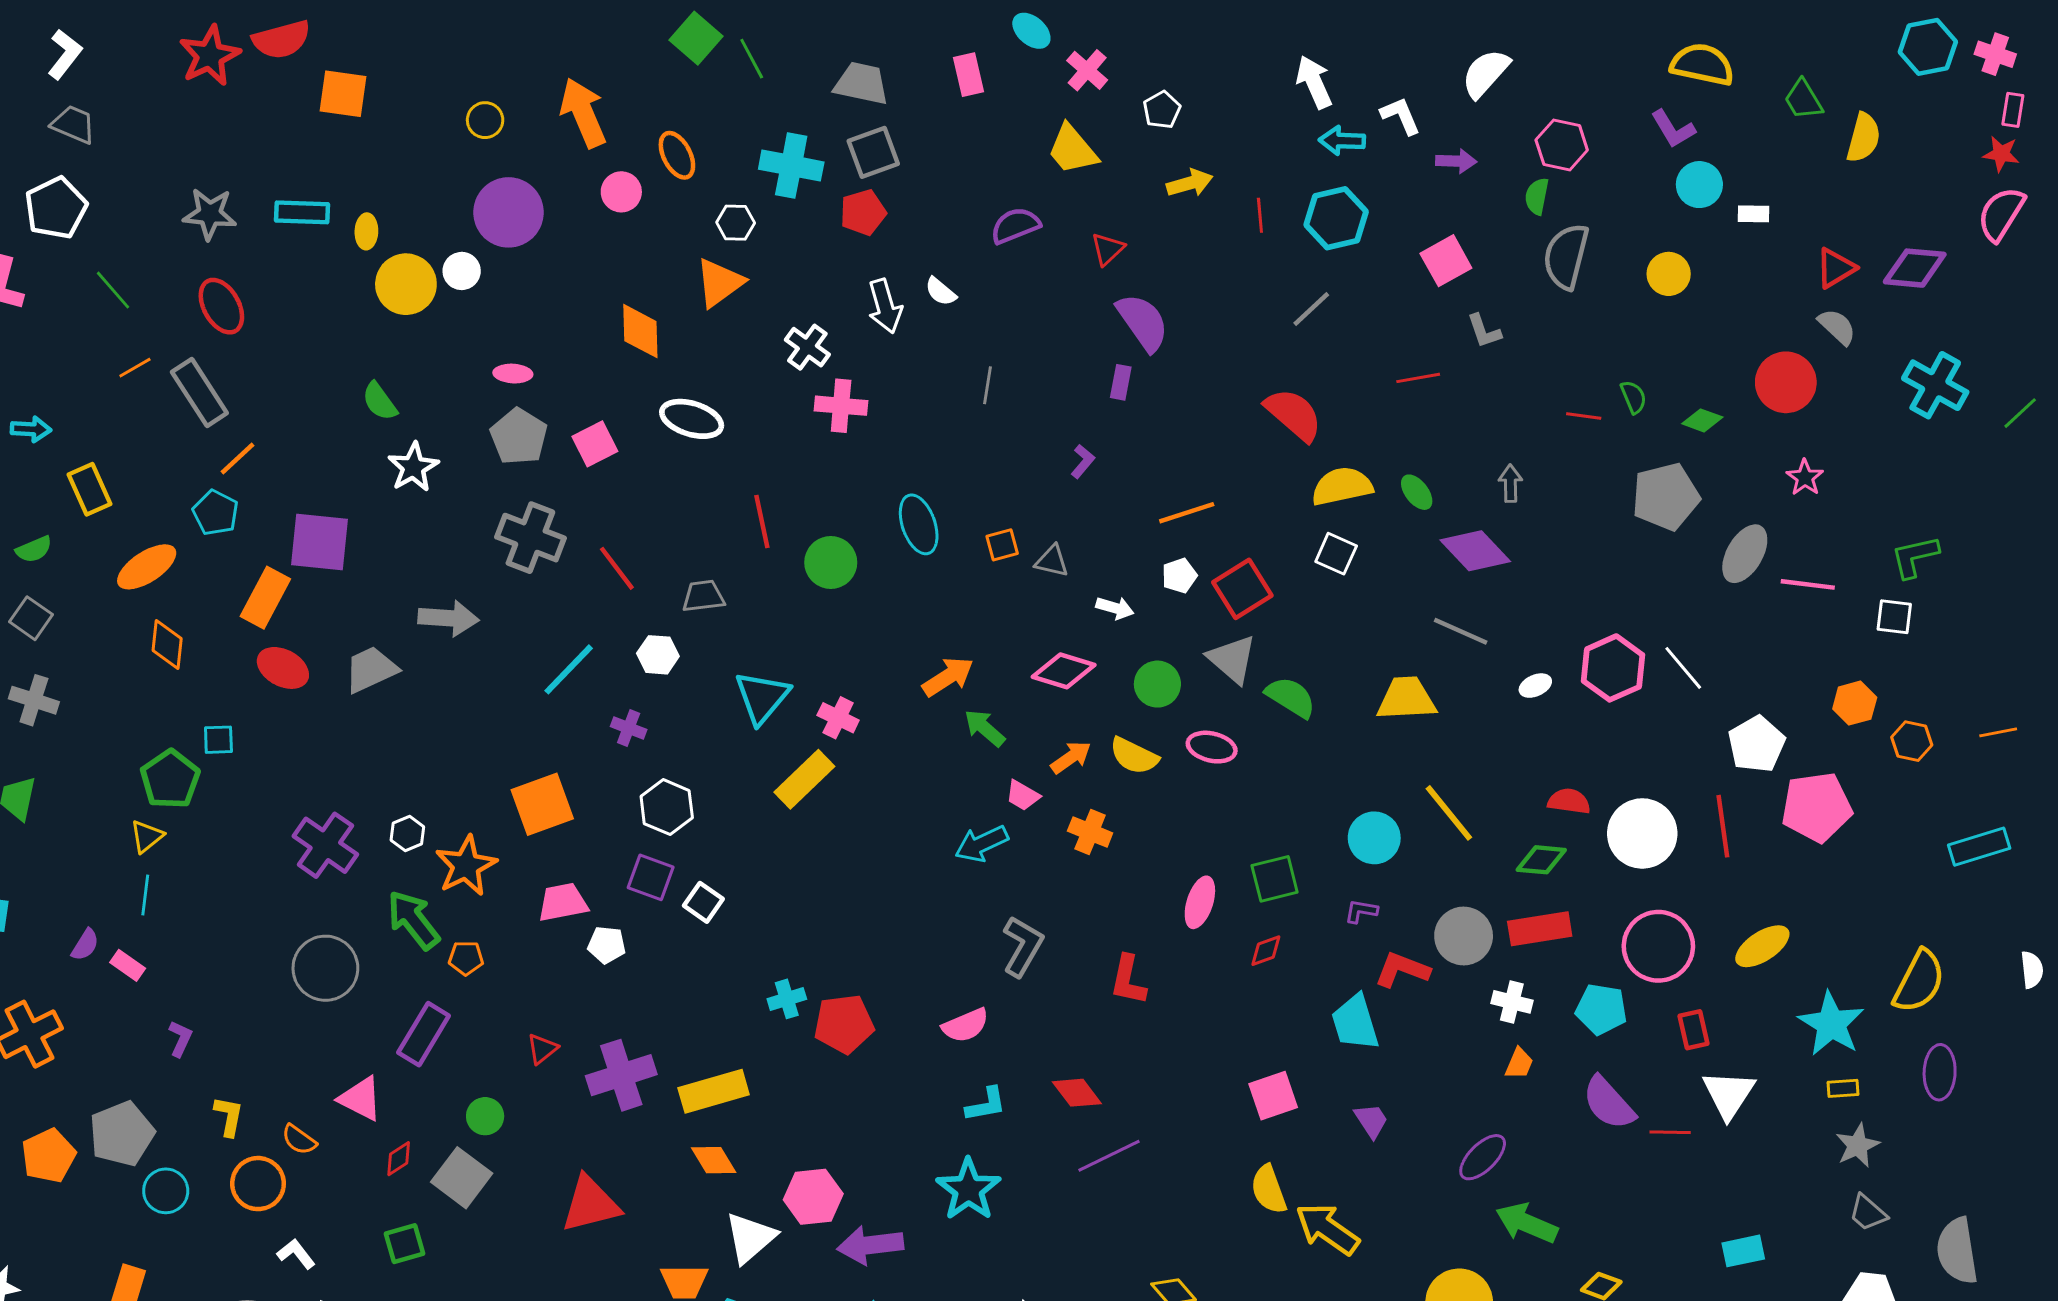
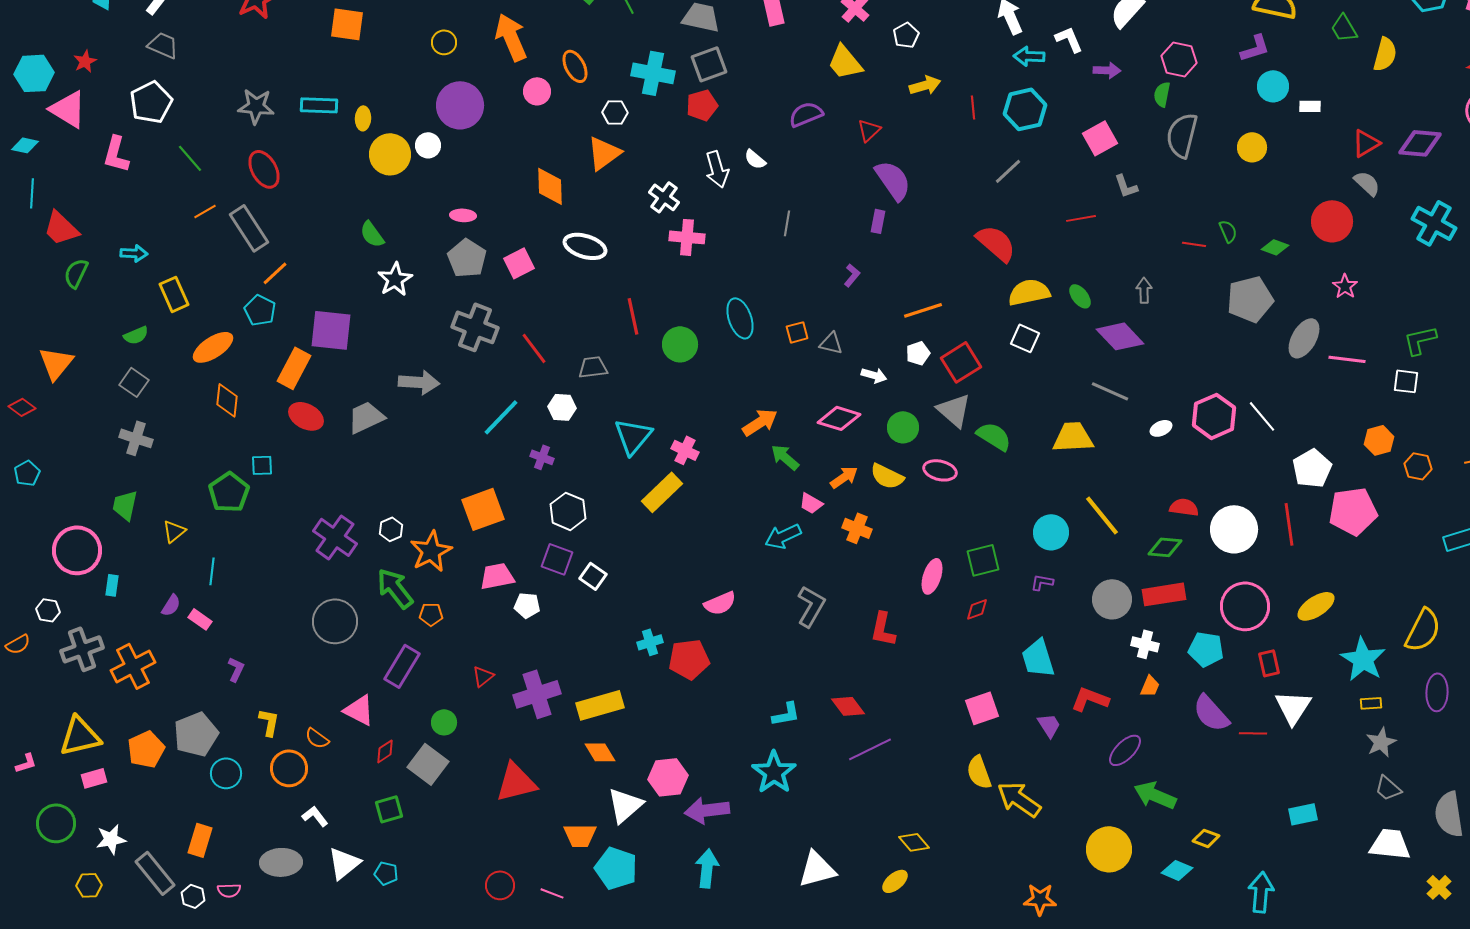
purple L-shape: (1673, 129) -> (1255, 48), turned -76
yellow triangle: (147, 836) -> (174, 531), moved
red L-shape: (1402, 970) -> (1090, 699), moved
pink semicircle: (966, 1025) -> (720, 603), moved

